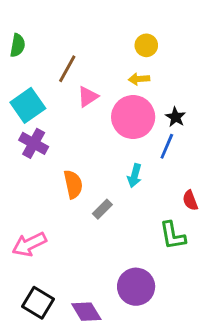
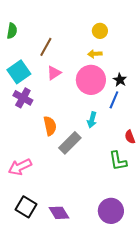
pink triangle: (88, 97) -> (54, 73), moved
gray rectangle: (102, 209) -> (70, 143), size x1.6
purple circle: (136, 287) -> (111, 211), moved

